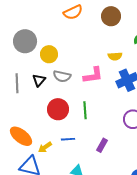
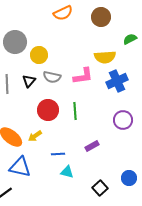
yellow semicircle: (115, 56) -> (105, 57), size x1.5
blue line: (68, 139) -> (58, 154), moved
purple rectangle: (102, 145) -> (92, 146), turned 32
yellow arrow: (45, 147) -> (35, 136), moved

